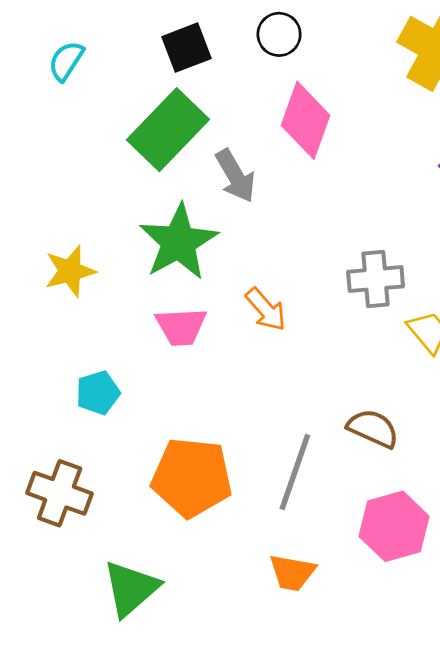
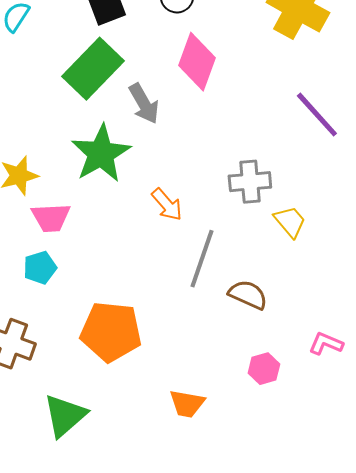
pink trapezoid: (181, 327) -> (51, 218), moved
gray line: (295, 472) -> (202, 259), moved
pink hexagon: (394, 526) -> (264, 369), size x0.6

